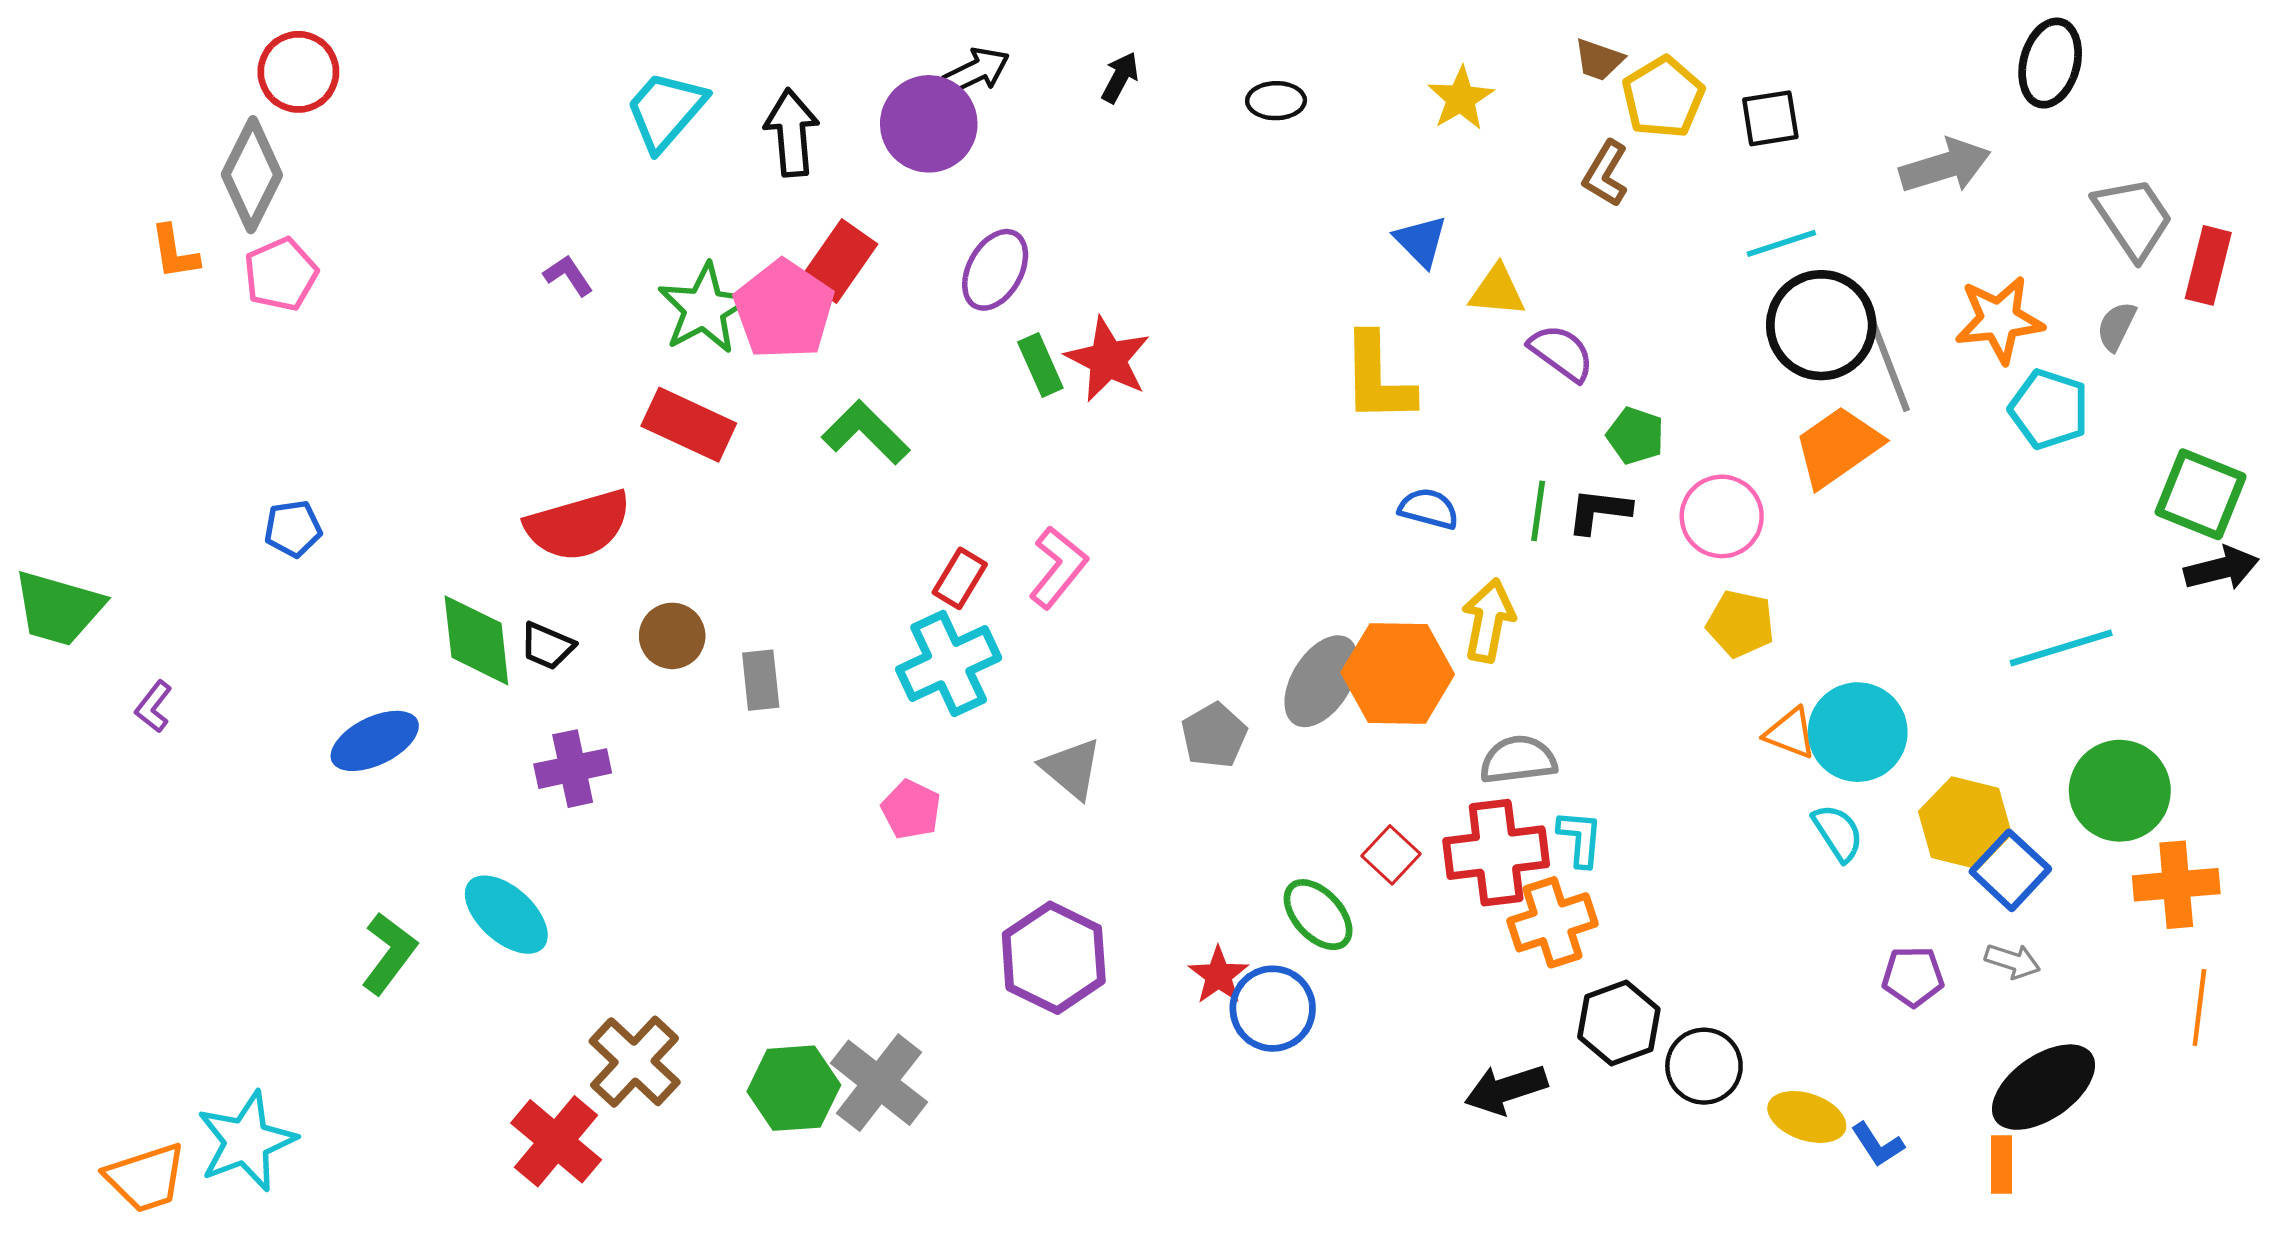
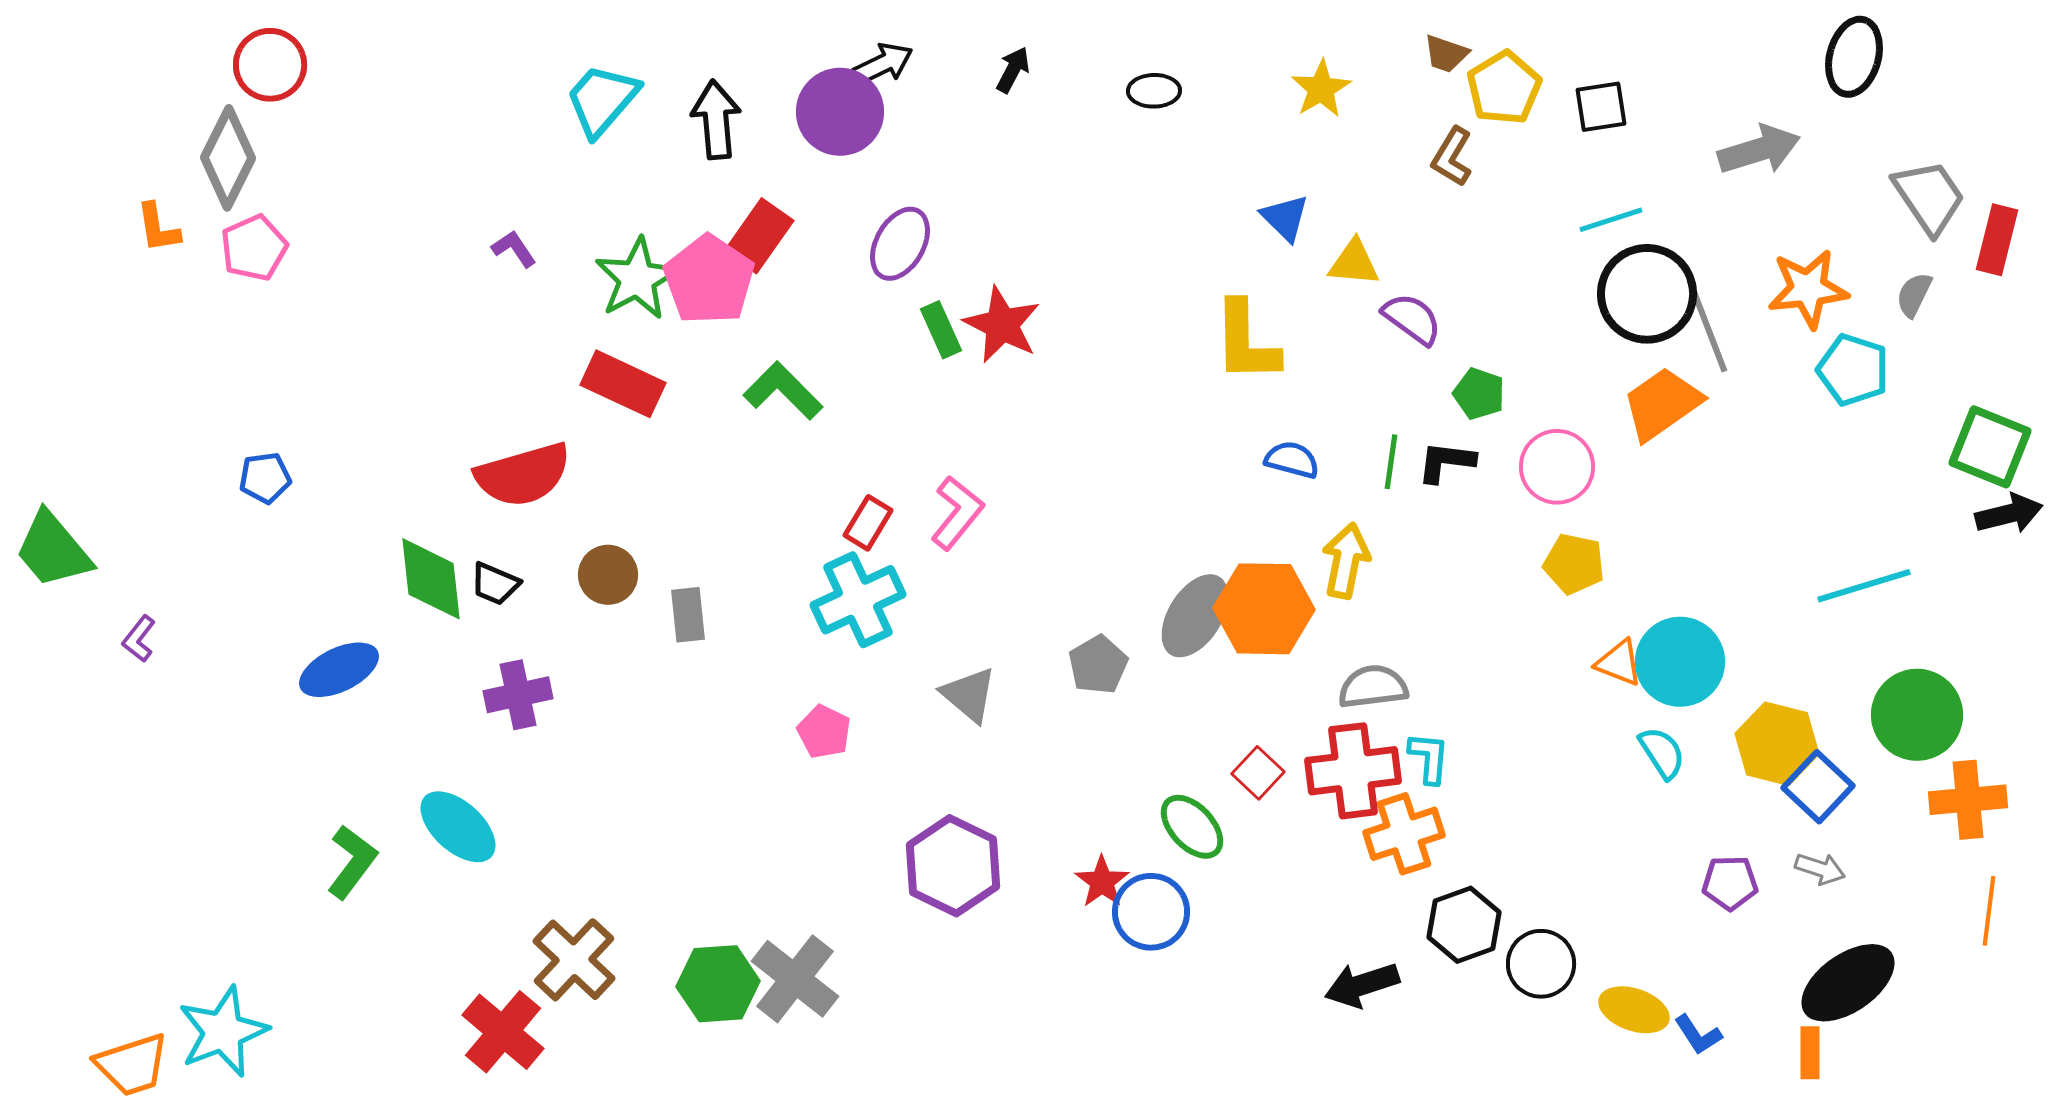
green trapezoid: (58, 608) -> (53, 550), turned 34

